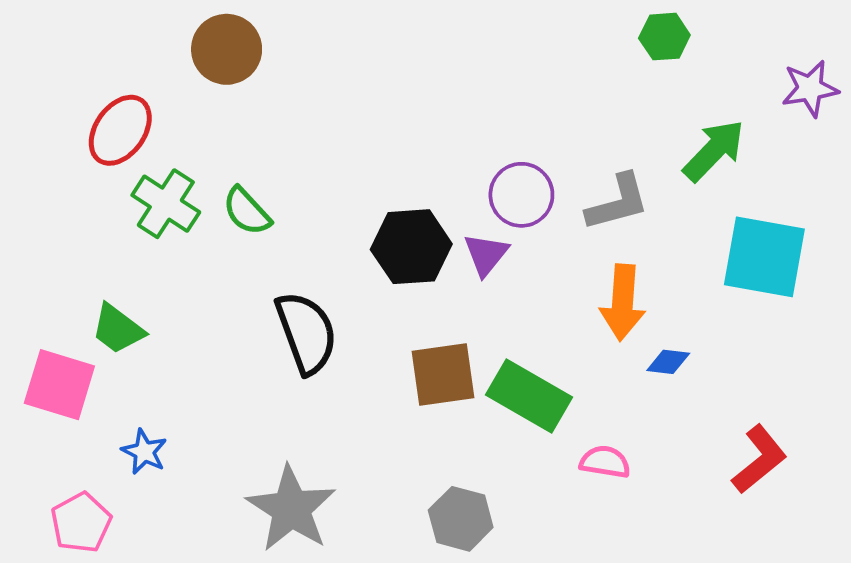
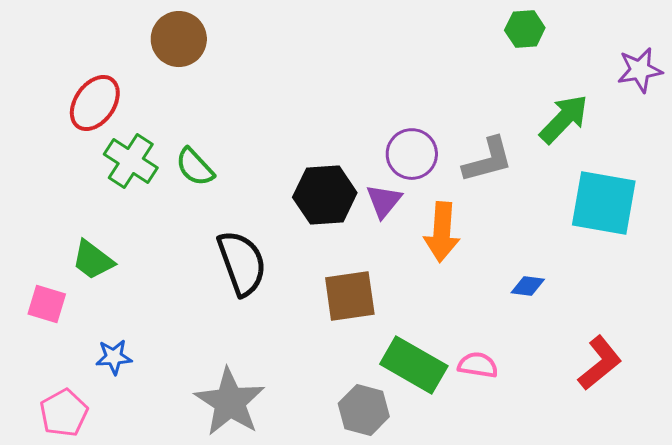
orange arrow: (623, 302) -> (442, 232), moved
pink square: (59, 385) -> (47, 304), size x0.7
green rectangle: (529, 396) -> (414, 365), moved
blue star: (144, 452) -> (114, 357), turned -30

